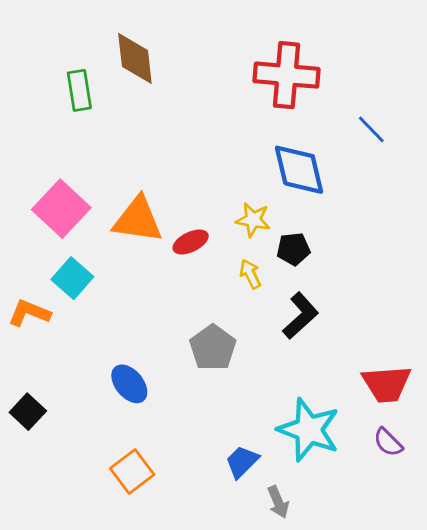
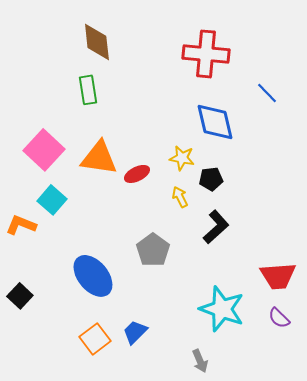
green rectangle: (79, 90) -> (88, 90), moved
blue ellipse: (129, 384) -> (93, 276), size x1.5
blue trapezoid: (242, 462) -> (135, 332), moved

